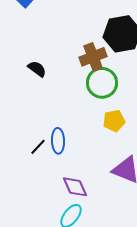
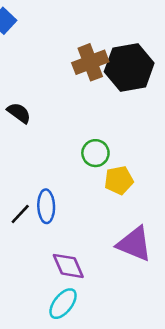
brown cross: (93, 57) -> (90, 62), moved
green circle: (102, 83) -> (95, 153), moved, size x0.7

